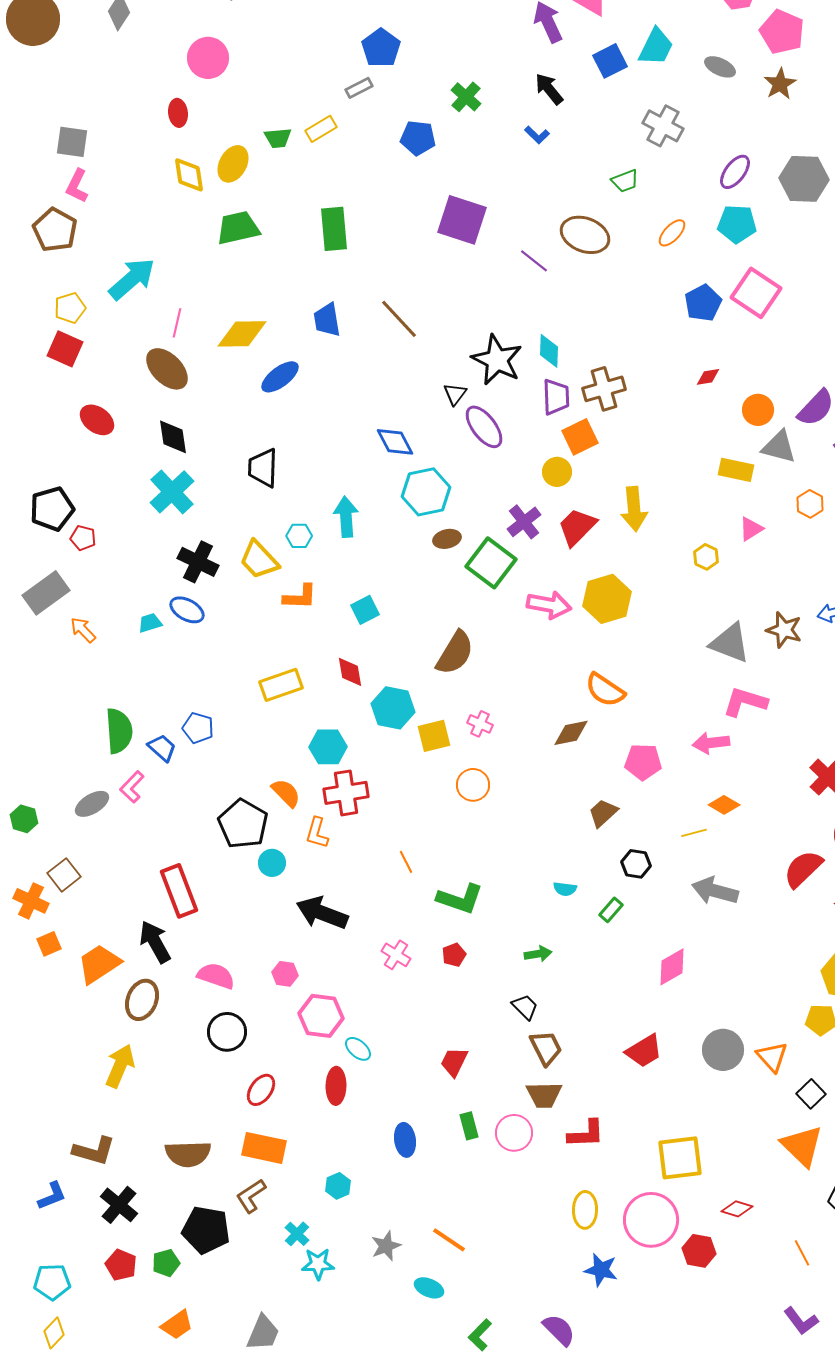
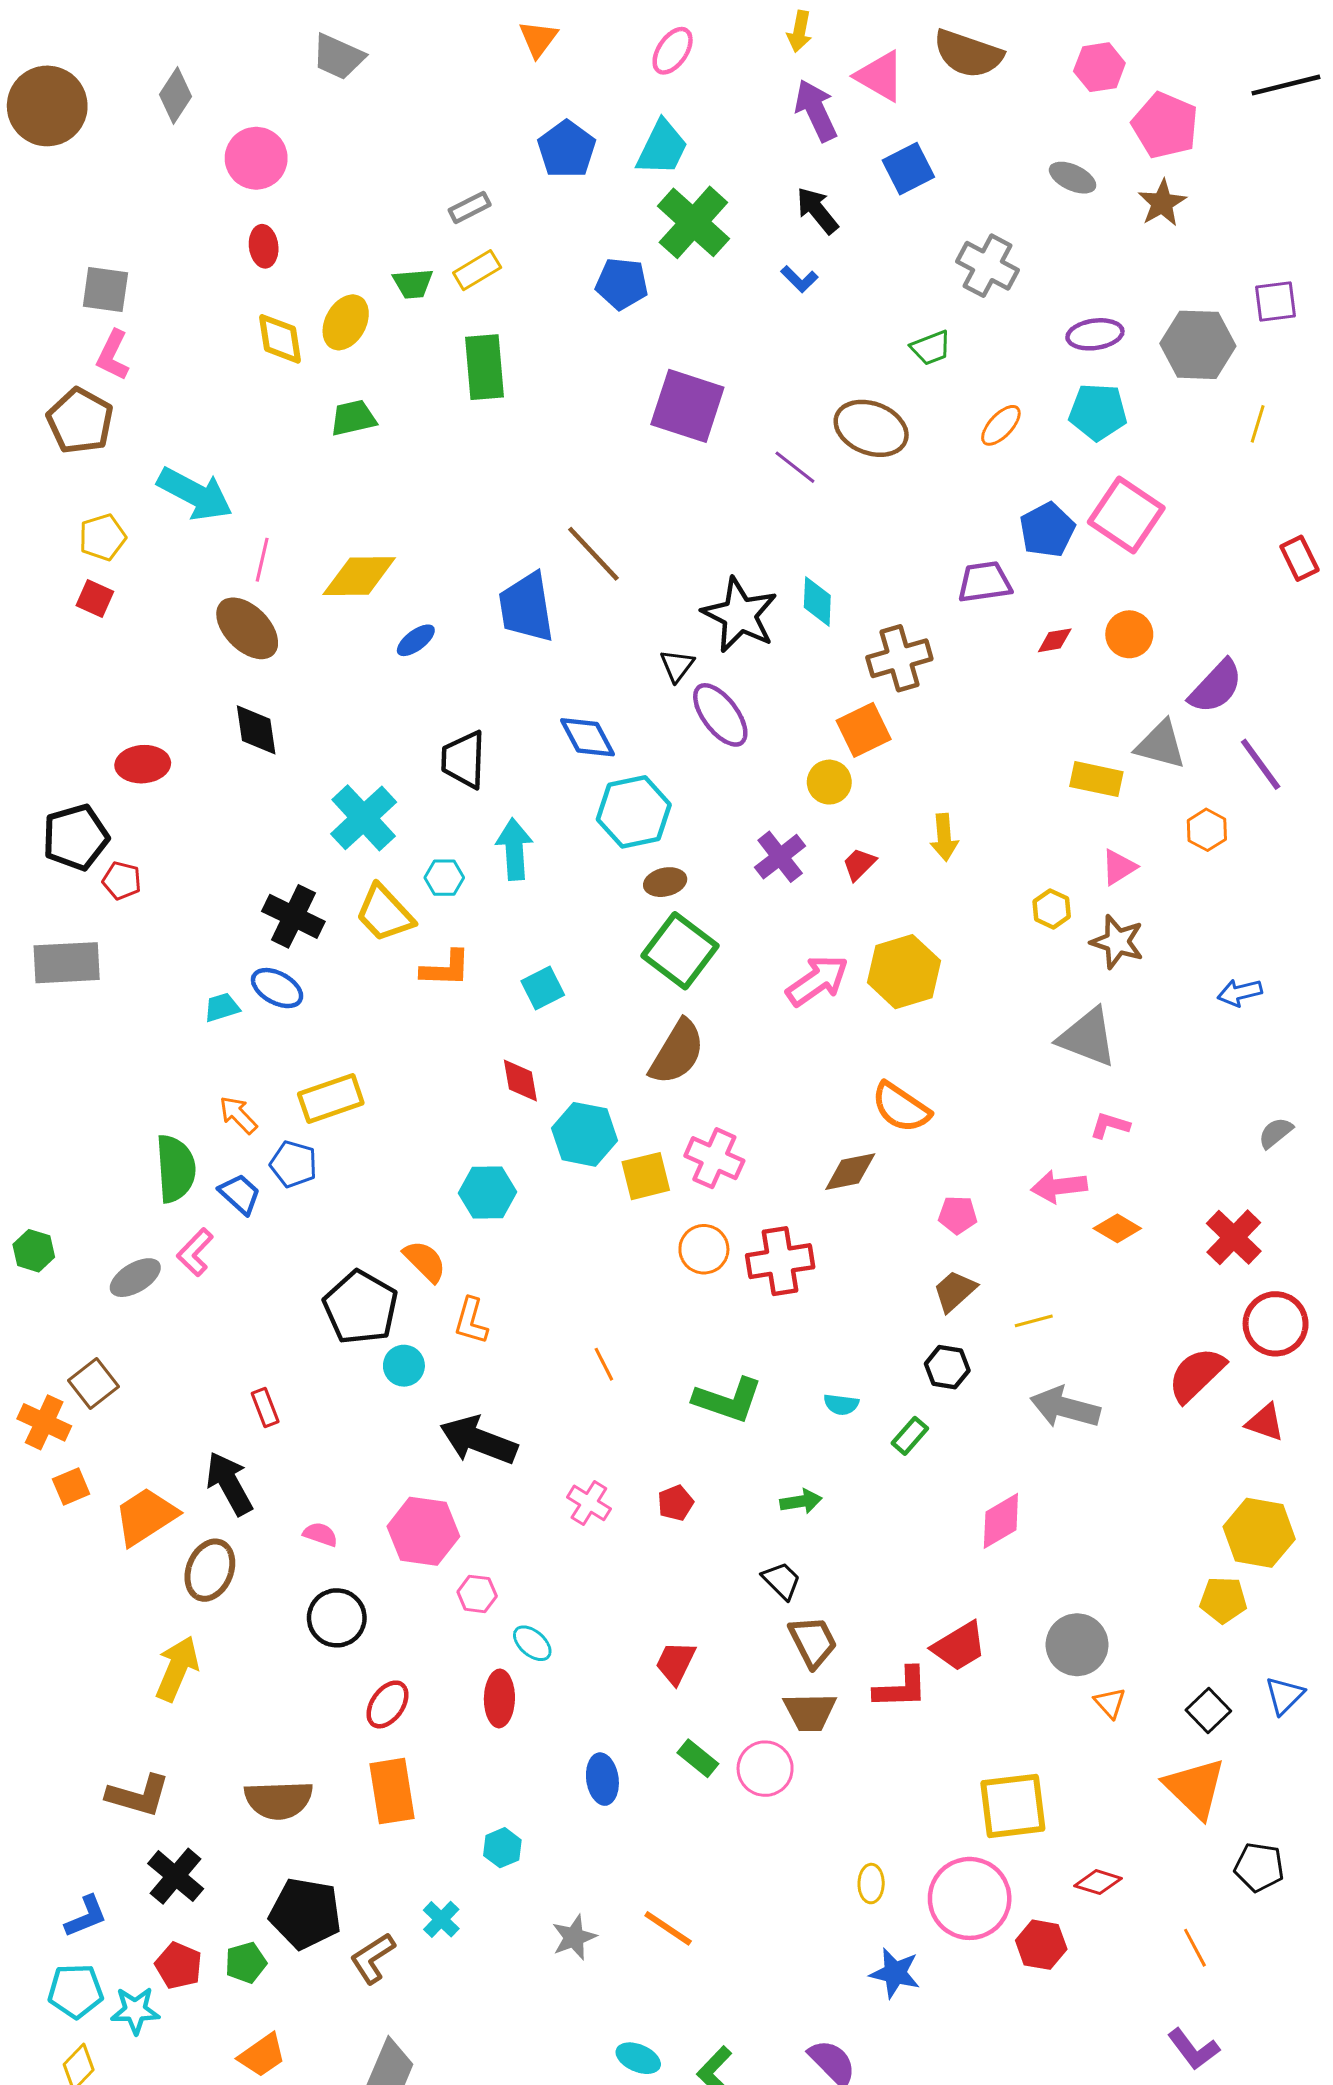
cyan trapezoid: (656, 47) -> (662, 148), moved
pink circle: (208, 58) -> (256, 158), moved
gray rectangle: (359, 88) -> (470, 207), moved
green cross: (466, 97) -> (693, 222), size x1.6
purple ellipse: (735, 172) -> (1095, 334), turned 45
green trapezoid: (238, 228) -> (353, 418), size x0.7
green rectangle: (334, 229) -> (485, 367), moved
cyan arrow: (132, 279) -> (195, 494), turned 69
blue trapezoid: (327, 320) -> (526, 607), moved, size x1.4
red square: (65, 349) -> (95, 598), size x0.7
blue ellipse: (280, 377) -> (416, 640), size x0.7
purple trapezoid: (556, 397) -> (984, 582), moved, turned -96
orange circle: (758, 410) -> (1129, 634), moved
red ellipse: (97, 420) -> (143, 764), moved, turned -40
black trapezoid: (263, 468) -> (464, 760), moved
cyan cross: (172, 492) -> (364, 818), moved
yellow arrow: (634, 509) -> (944, 837), size x0.7
red trapezoid: (577, 527) -> (859, 864), size x0.6
green square: (491, 563) -> (680, 951), moved
gray rectangle: (46, 593) -> (67, 963), turned 33
pink arrow: (549, 605) -> (817, 981), turned -45
orange arrow: (83, 630) -> (238, 1115), moved
brown star: (784, 630) -> (1117, 942), moved
yellow rectangle: (281, 685) -> (331, 1098), moved
pink L-shape: (745, 702) -> (1110, 1125), size x0.6
pink cross: (480, 724) -> (714, 1158), size x1.5
pink pentagon: (643, 762) -> (958, 1215), size x0.7
red cross: (346, 793) -> (780, 1261), moved
orange diamond: (724, 805) -> (1117, 1228), moved
brown trapezoid: (603, 813) -> (955, 1291), moved
green hexagon: (24, 819) -> (34, 1251), moved
red rectangle: (179, 891) -> (265, 1407), size x0.5
green L-shape: (460, 899) -> (728, 1400), moved
pink hexagon: (285, 974) -> (423, 1531), size x1.8
pink semicircle: (216, 976) -> (320, 1534), size x0.6
pink hexagon: (321, 1016) -> (477, 1594), size x0.6
orange triangle: (772, 1057) -> (1110, 1703), moved, size x0.7
green rectangle: (469, 1126) -> (698, 1758), turned -36
red L-shape: (586, 1134) -> (901, 1688), moved
orange rectangle: (264, 1148) -> (392, 1791), turned 69
blue L-shape: (52, 1196) -> (86, 1916), moved
brown L-shape: (251, 1196) -> (373, 1958), moved
yellow ellipse: (585, 1210) -> (871, 1884), size x0.7
cyan star: (318, 1264) -> (135, 2010), moved
cyan ellipse: (429, 1288) -> (638, 2058), moved

